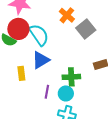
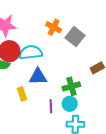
cyan semicircle: (39, 35) -> (31, 52), turned -50
blue triangle: (41, 60) -> (38, 77), turned 42

